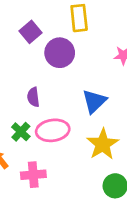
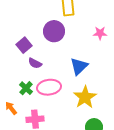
purple square: (31, 32) -> (24, 45), moved
purple semicircle: (33, 97) -> (35, 63), turned -56

